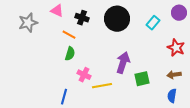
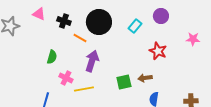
orange line: (69, 35) -> (80, 38), moved
purple arrow: (123, 63) -> (92, 61), moved
brown arrow: (174, 75) -> (145, 78), moved

